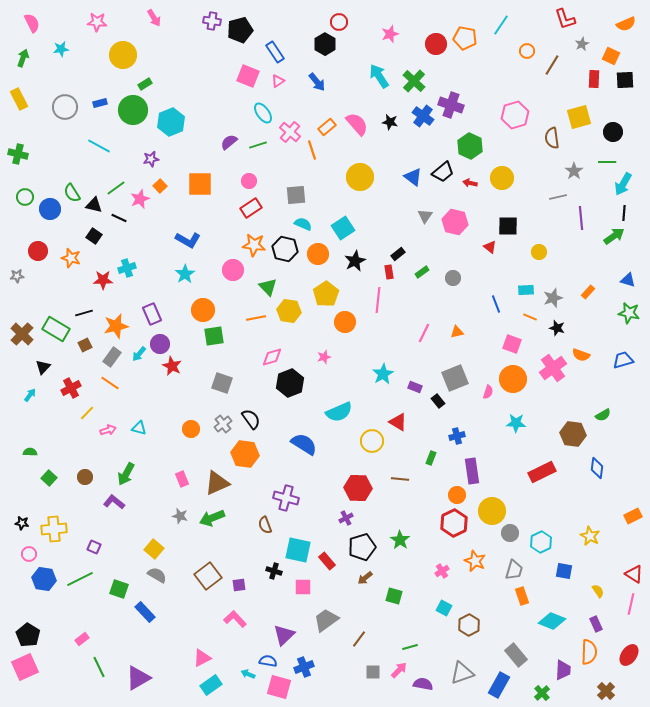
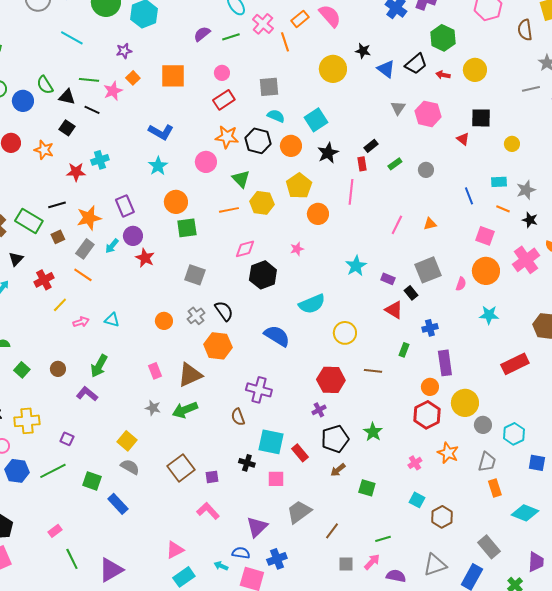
black star: (390, 122) -> (363, 51), moved
green line: (116, 188) -> (89, 80), turned 42
red triangle: (398, 422) -> (394, 310), moved

